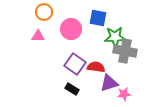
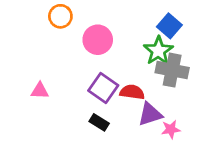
blue square: (98, 18) -> (169, 26), moved, turned 30
pink triangle: (38, 36) -> (40, 91), moved
green star: (115, 37) -> (158, 51), turned -30

